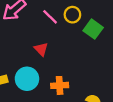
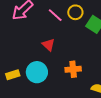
orange cross: (60, 85) -> (73, 69), moved

